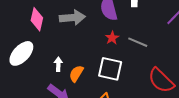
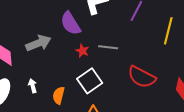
white arrow: (58, 64) -> (33, 86), moved
white square: (110, 69) -> (90, 81), turned -30

